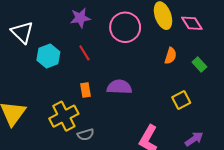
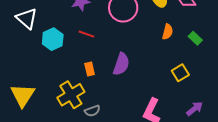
red line: (84, 53) -> (86, 34), turned -35
purple semicircle: (119, 87) -> (121, 64), turned 110

